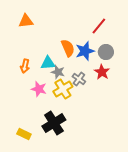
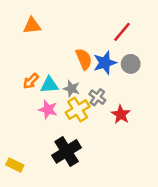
cyan triangle: (48, 63) -> (49, 85), moved
orange arrow: (25, 66) -> (31, 81), turned 32
red star: (102, 72) -> (121, 114), moved
yellow rectangle: (24, 134) -> (15, 165), moved

